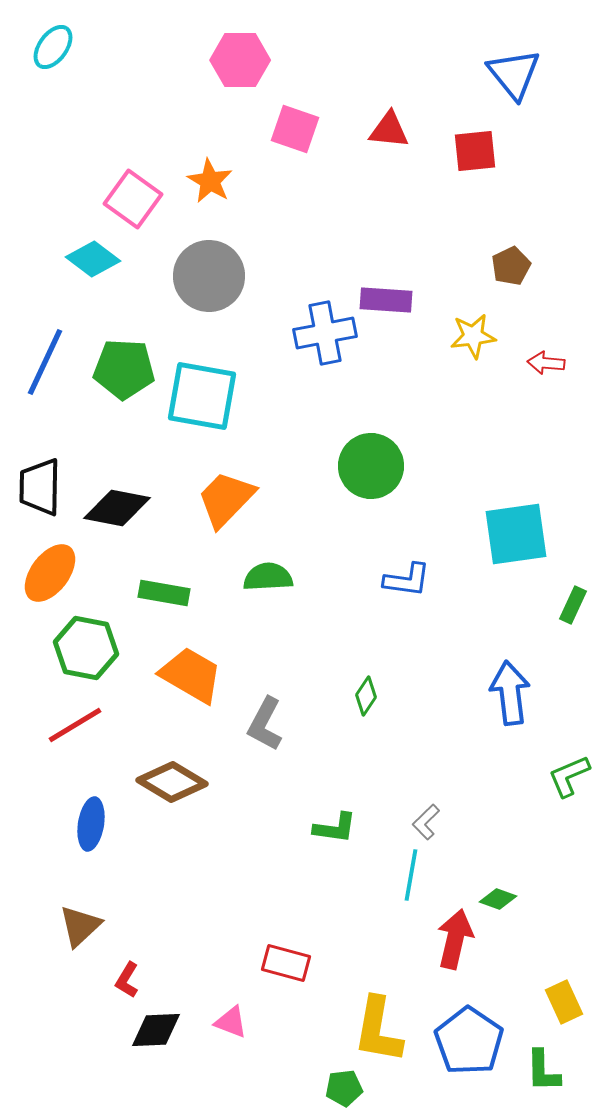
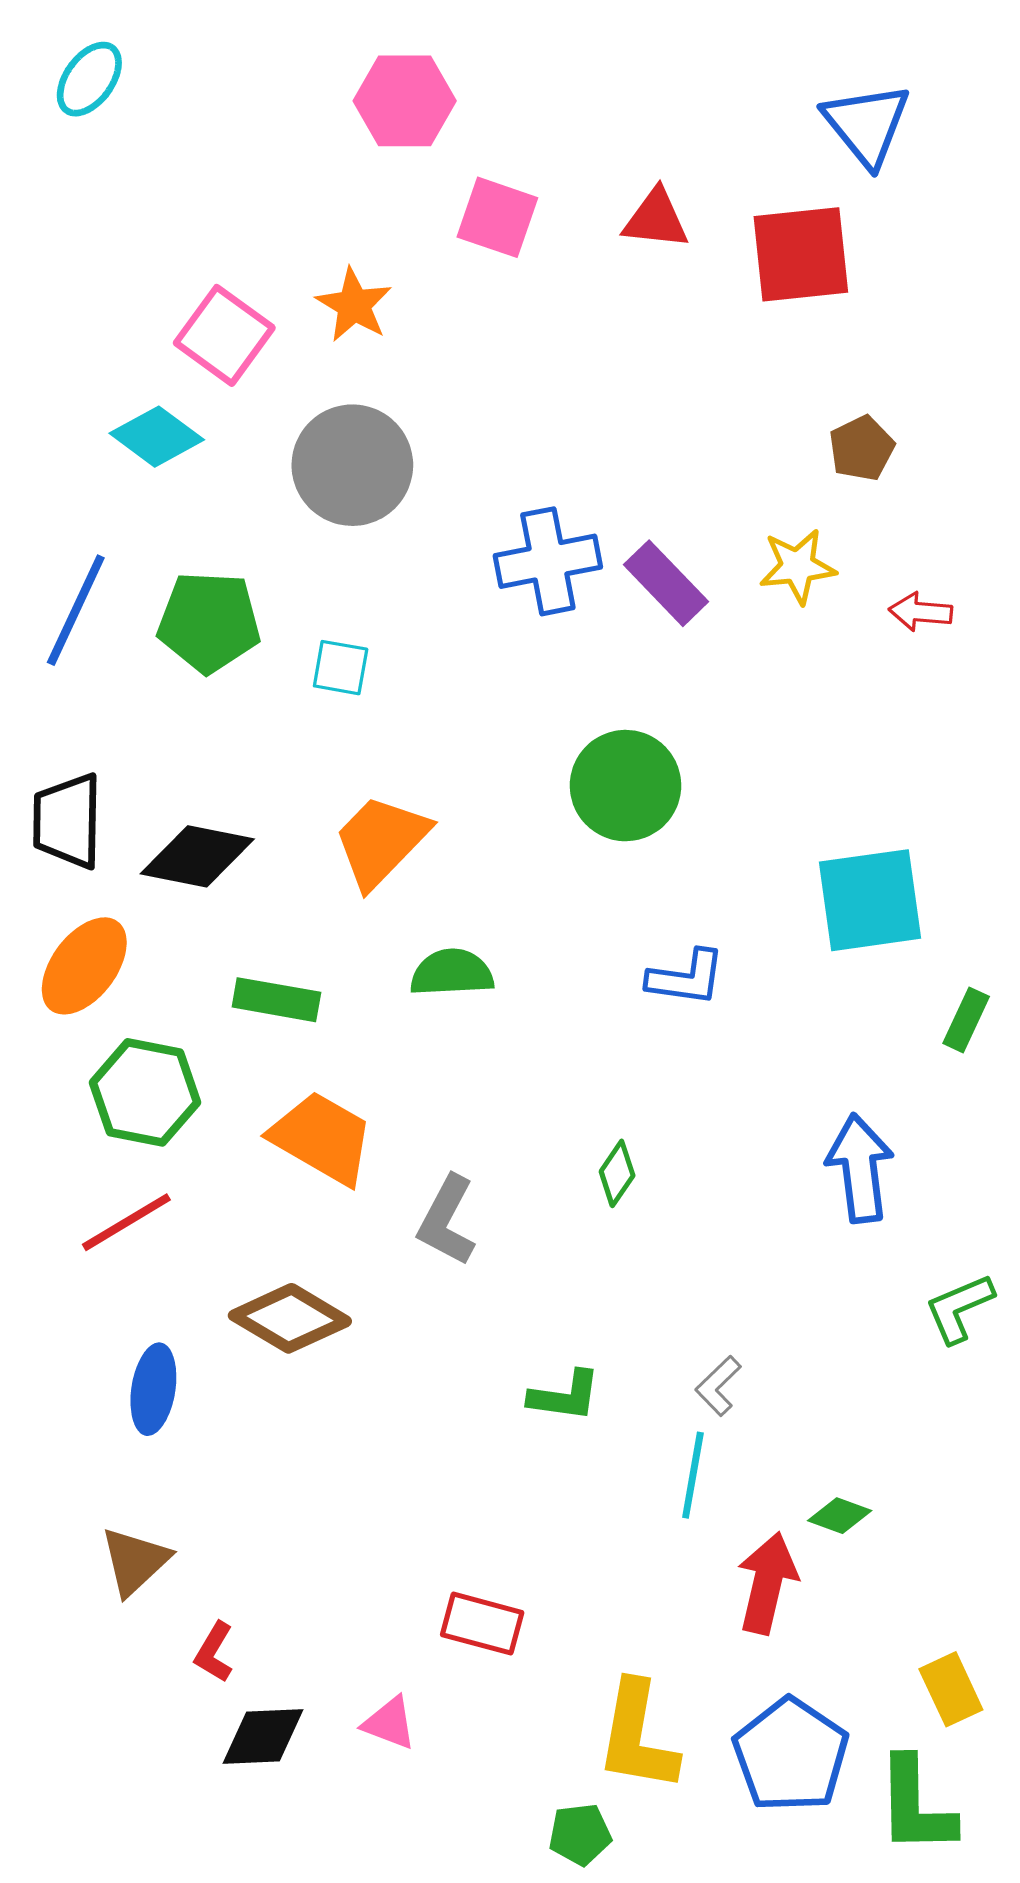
red square: (475, 151) -> (801, 254), size x1.4
purple rectangle: (386, 300) -> (666, 583), moved, turned 42
cyan square: (202, 396) -> (341, 668), size x0.5
green L-shape: (543, 1071) -> (916, 1806), size x1.4

